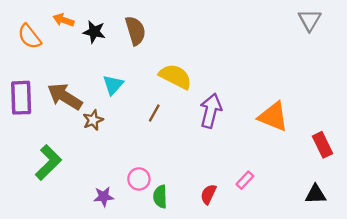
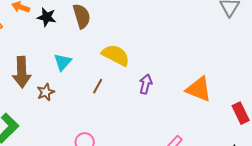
brown arrow: (65, 97) -> (22, 72), turned -124
purple arrow: (211, 111) -> (146, 84), size x0.7

